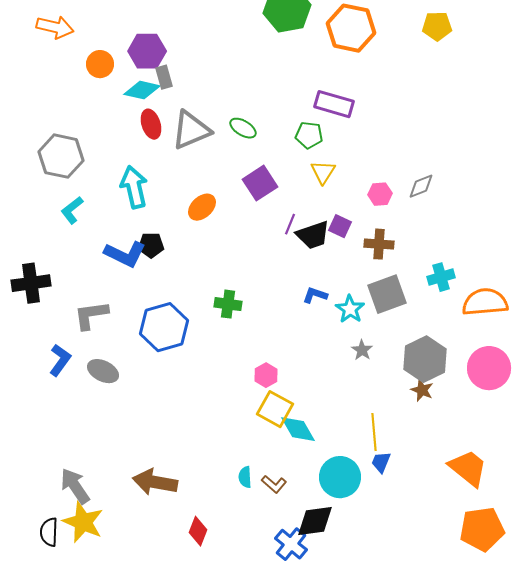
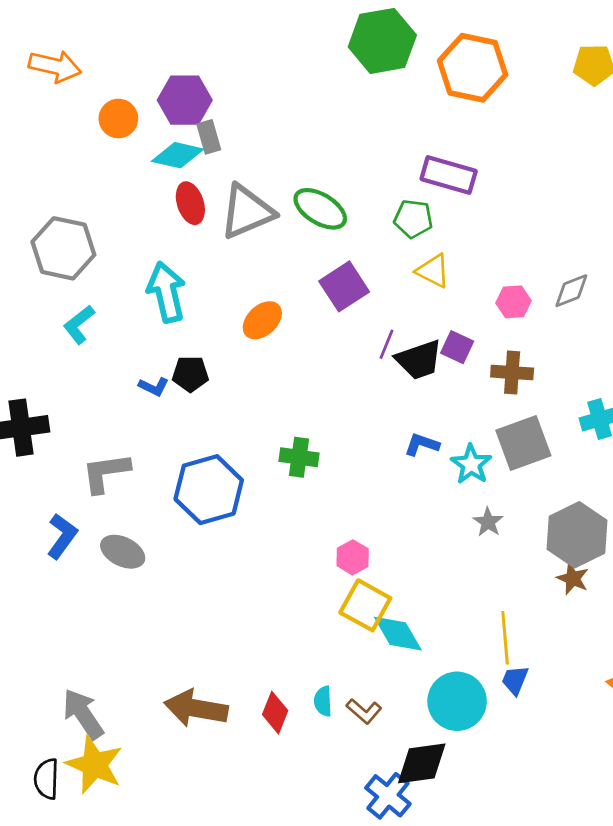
green ellipse: (243, 128) -> (320, 209), size x1.4
yellow triangle: (323, 172) -> (433, 271), turned -36
blue L-shape: (125, 254) -> (154, 387), size x0.5
red diamond: (198, 531) -> (275, 713), moved

